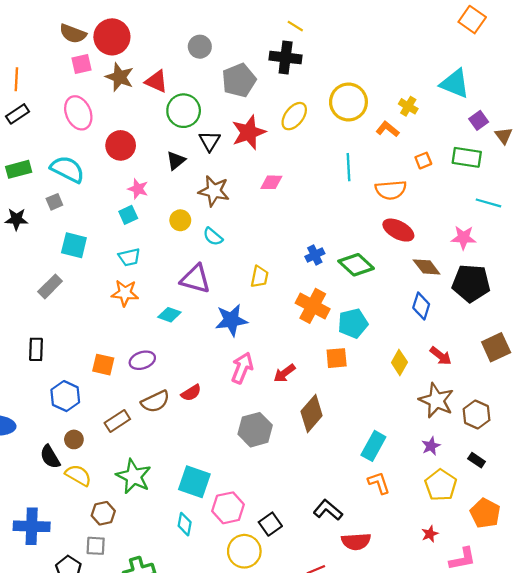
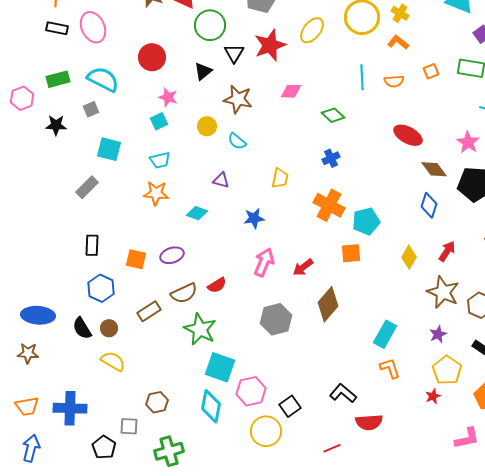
yellow cross: (408, 106) -> (400, 13), moved
pink ellipse: (78, 113) -> (93, 27), moved
black rectangle: (18, 114) -> (57, 28), turned 45
orange semicircle: (391, 190) -> (394, 81), moved, size x0.7
pink star: (463, 238) -> (468, 142), turned 30
green diamond: (356, 265) -> (333, 115), moved, size x0.7
purple triangle: (195, 279) -> (221, 180), size x0.6
blue star: (231, 320) -> (254, 218), size x0.7
black rectangle: (36, 349) -> (92, 245), moved
red arrow: (441, 356) -> (447, 251), turned -95
black semicircle: (50, 457) -> (82, 328), moved
green star: (134, 476) -> (200, 329), moved
brown hexagon: (103, 513) -> (157, 402), moved
cyan diamond: (185, 524) -> (211, 406), size x1.5
red star: (430, 534) -> (433, 396), moved

